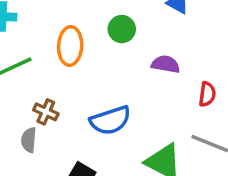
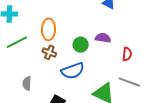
green circle: (122, 29) -> (81, 45), moved
brown cross: (46, 112) -> (49, 52), moved

